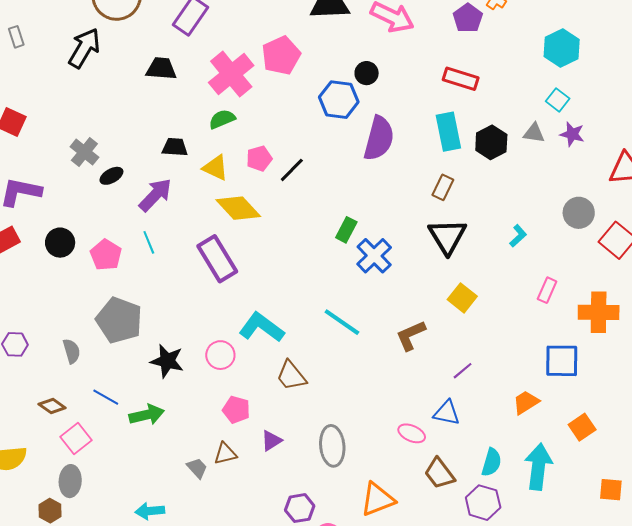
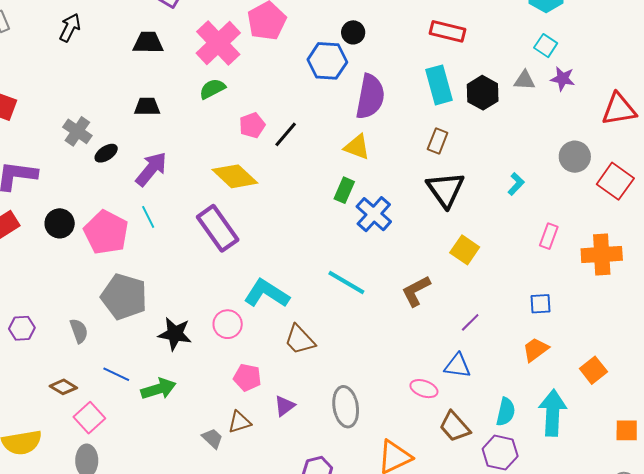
black arrow: (84, 48) -> (70, 28), size x0.7
black trapezoid: (175, 147) -> (147, 107), moved
yellow triangle: (215, 168) -> (357, 147), moved
pink pentagon: (106, 255) -> (106, 232), size x1.4
blue square: (562, 361) -> (540, 304), moved, size x0.6

